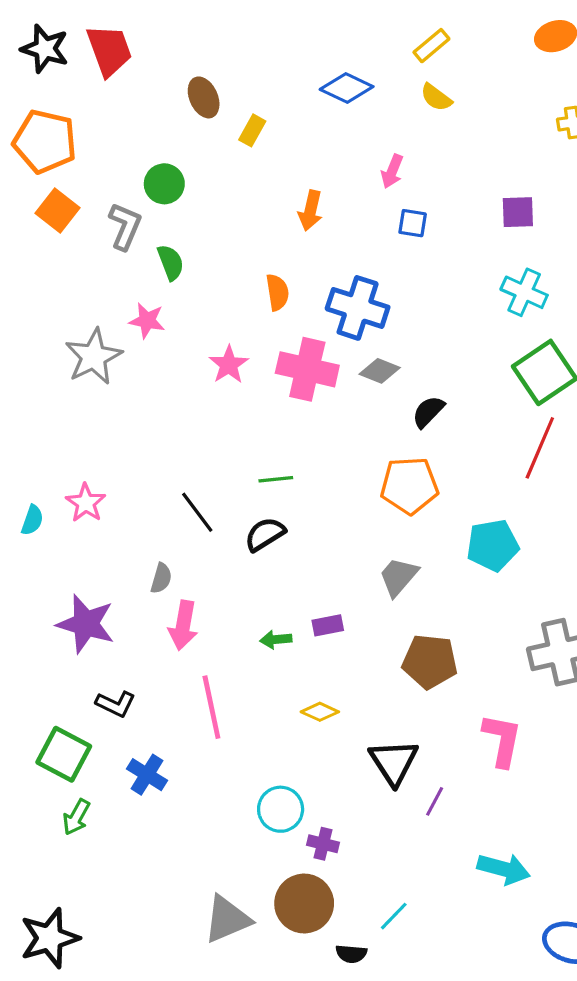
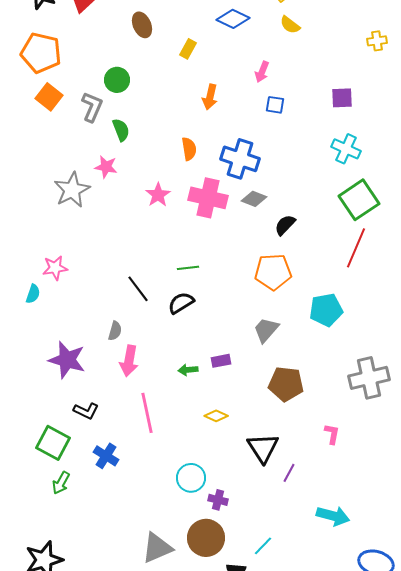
yellow rectangle: (252, 130) -> (188, 49), moved
pink star: (86, 503) -> (55, 268), moved, turned 30
pink L-shape: (502, 740) -> (332, 434), size x0.6

